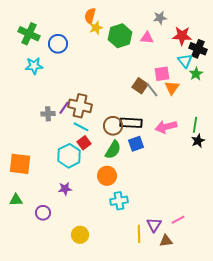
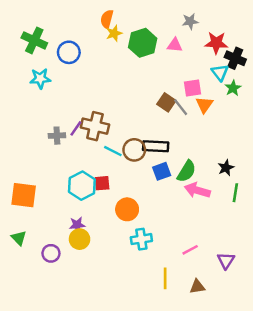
green line: (195, 125) -> (235, 193), moved
cyan line: (81, 127) -> (113, 151), moved
pink arrow: (166, 127) -> (197, 190), moved, turned 30
black star: (198, 141) -> (226, 168), moved
red square: (84, 143) -> (102, 183), moved, turned 32
green semicircle: (113, 150) -> (187, 171), moved
green triangle: (16, 200) -> (19, 238), turned 48
pink line: (178, 220) -> (190, 250), moved
purple triangle: (154, 225) -> (226, 260), moved
yellow circle: (80, 235) -> (80, 239), moved

